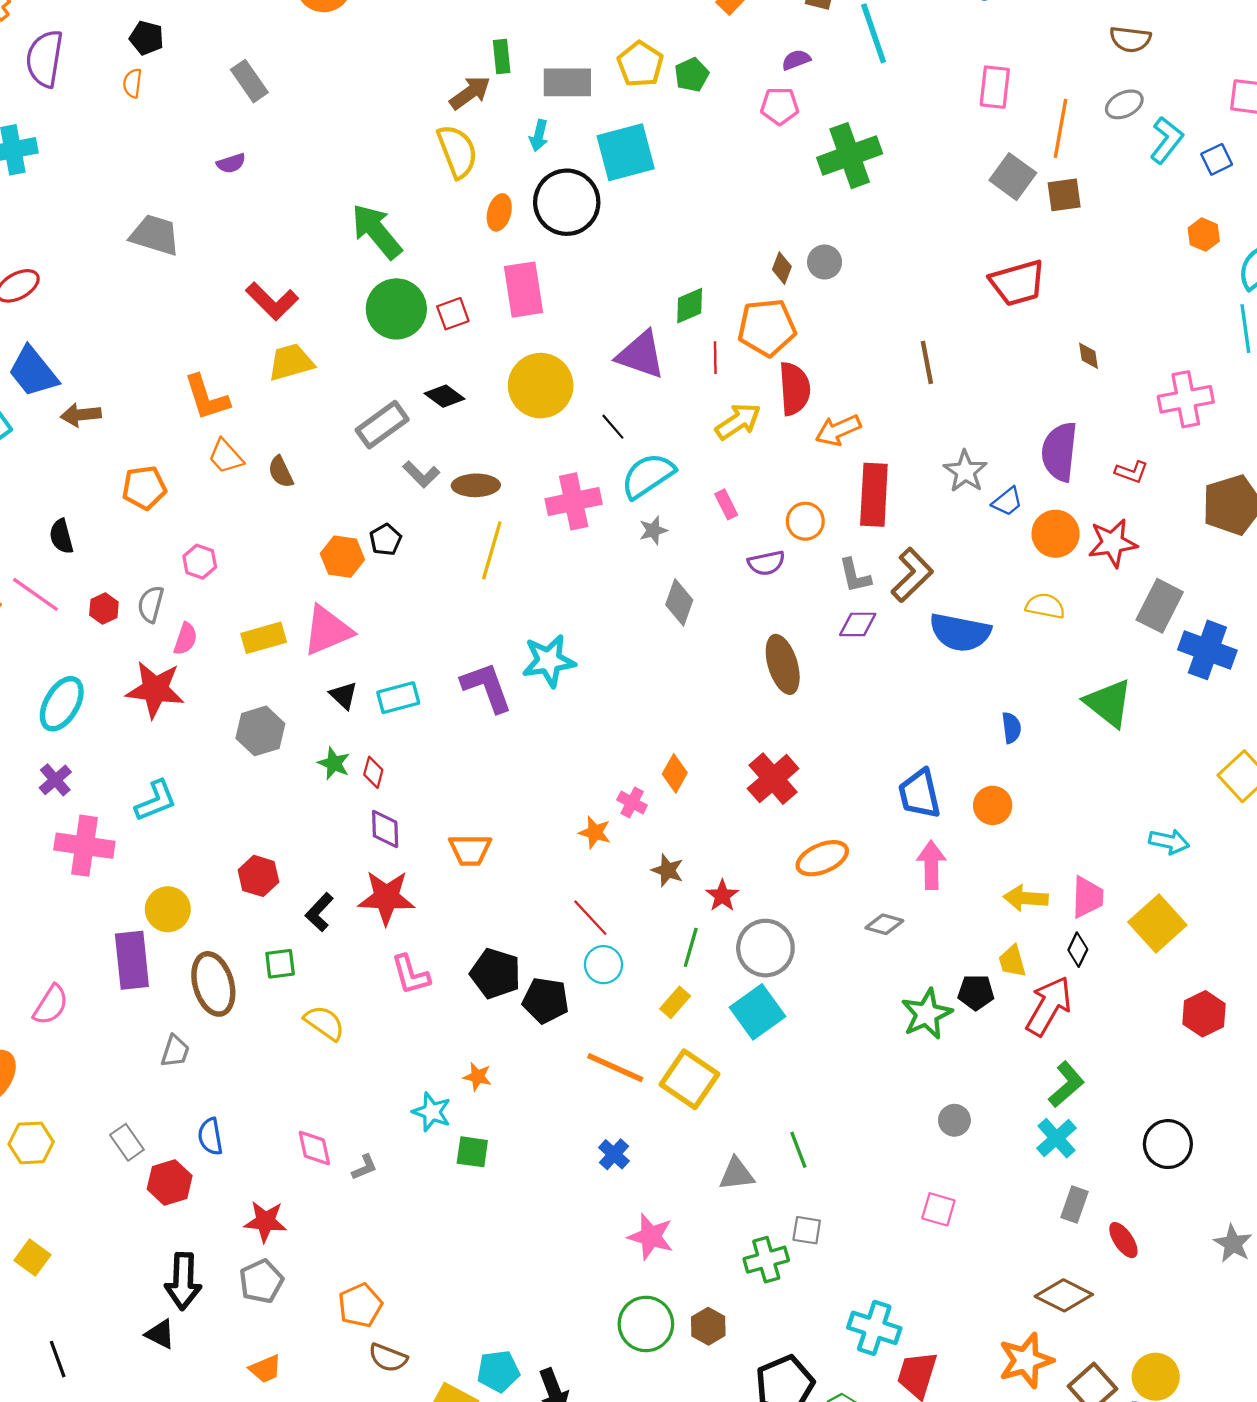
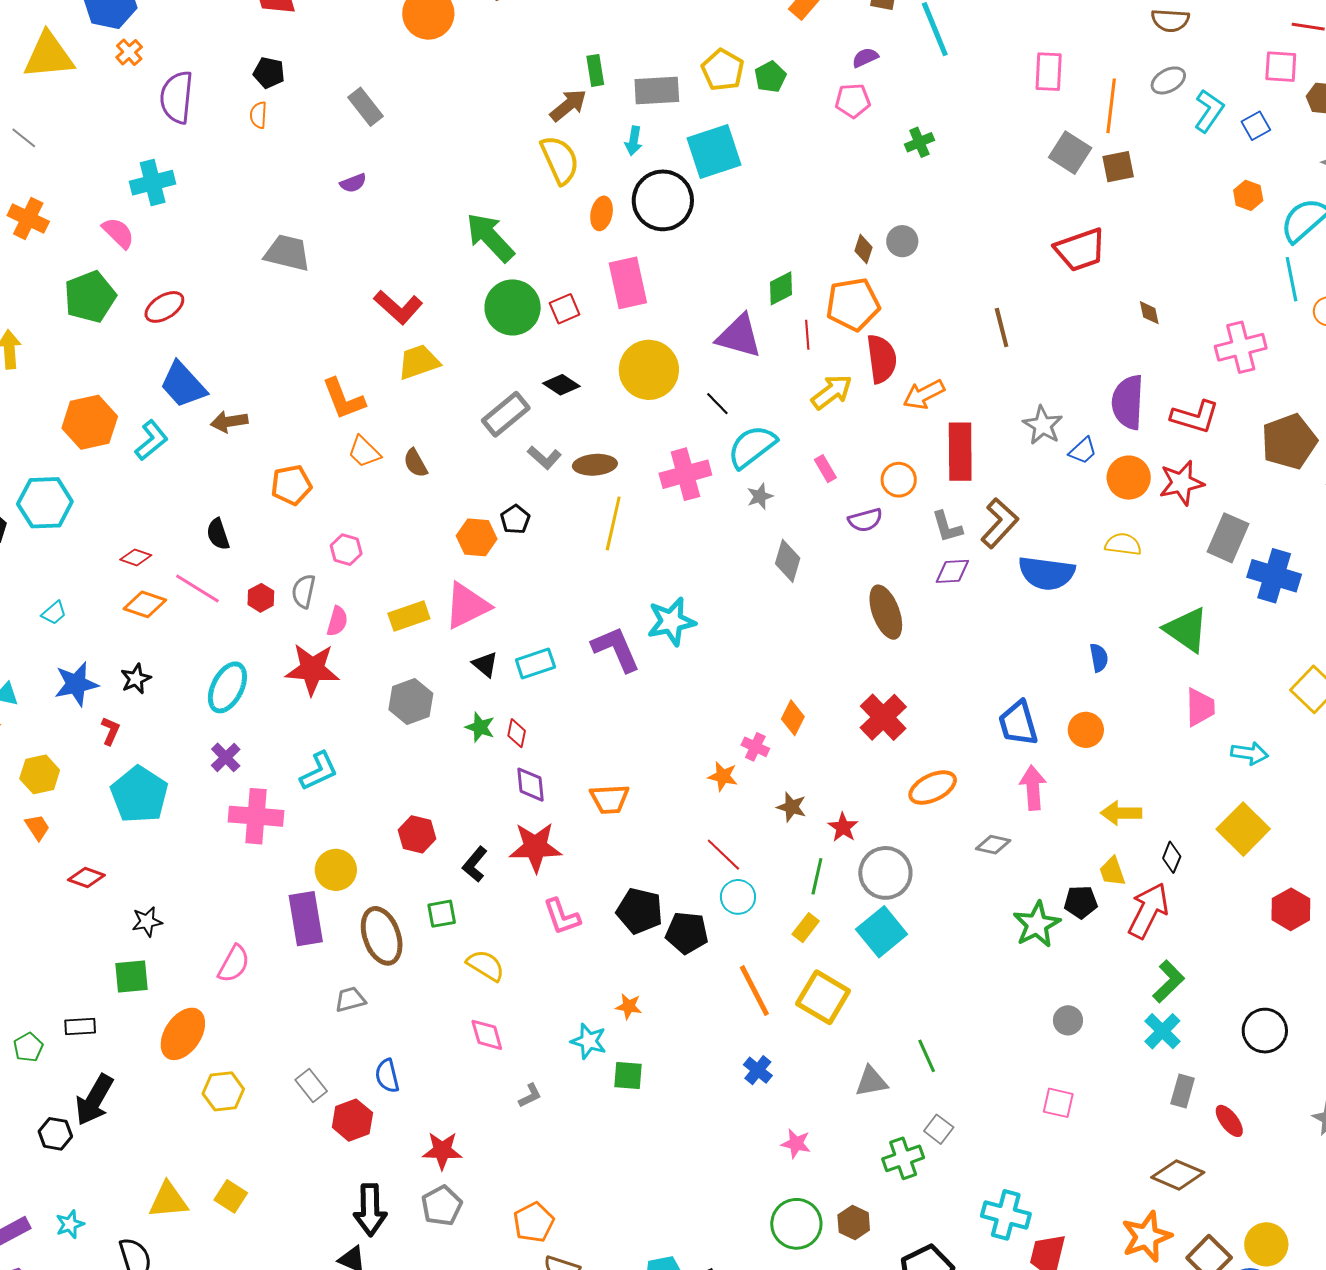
green cross: (850, 156) -> (919, 142), size x0.5
red L-shape: (1131, 472) -> (1195, 417), size x1.6
pink trapezoid: (1087, 897) -> (1200, 707), moved
gray trapezoid: (175, 1051) -> (350, 1000), turned -120
orange line: (615, 1068) -> (754, 991), turned 42
pink diamond: (314, 1148) -> (487, 1035), moved
gray square: (807, 1230) -> (939, 1129), turned 32
pink star: (651, 1237) -> (796, 1144), size x0.7

